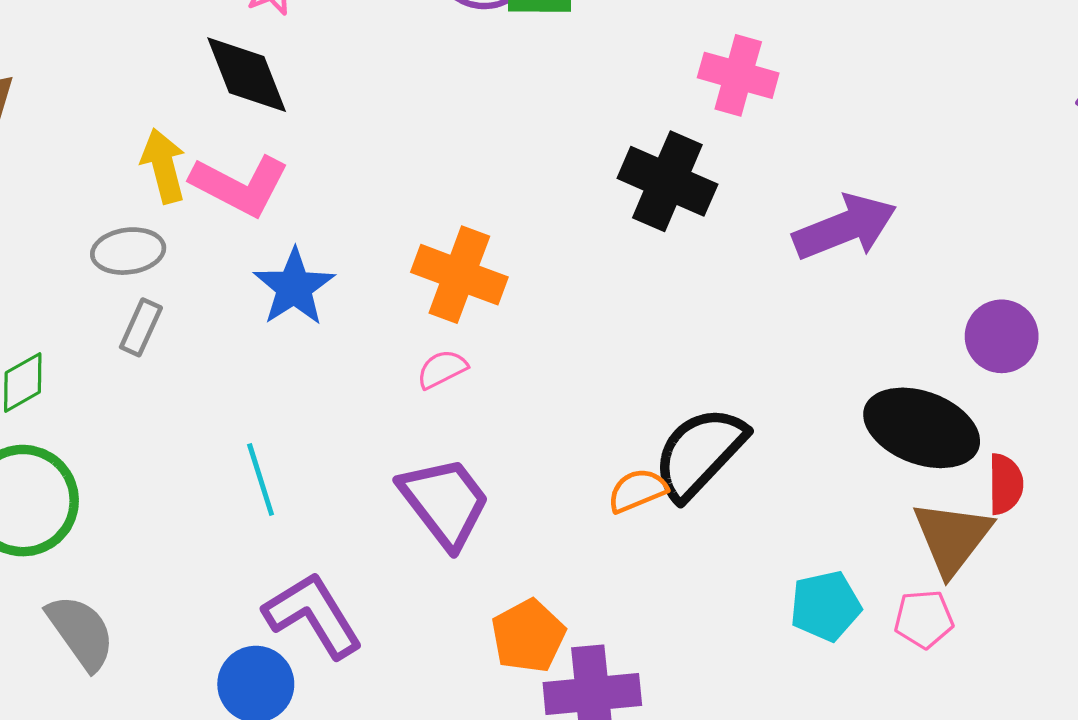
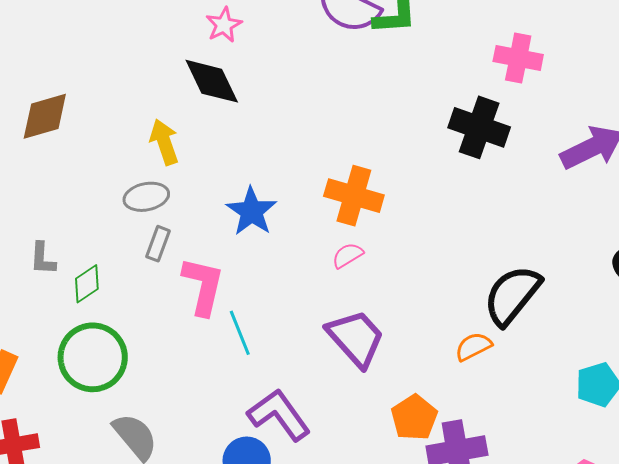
pink L-shape: (240, 185) -> (203, 286), moved, turned -100
orange semicircle: (637, 491) -> (473, 347), moved

